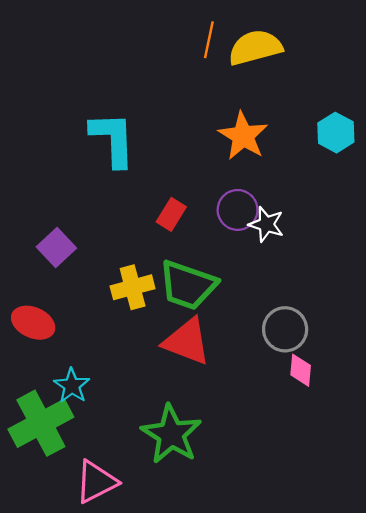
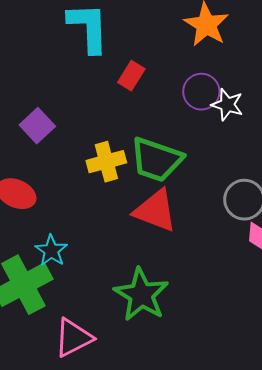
red rectangle: (171, 214) -> (131, 76), moved

